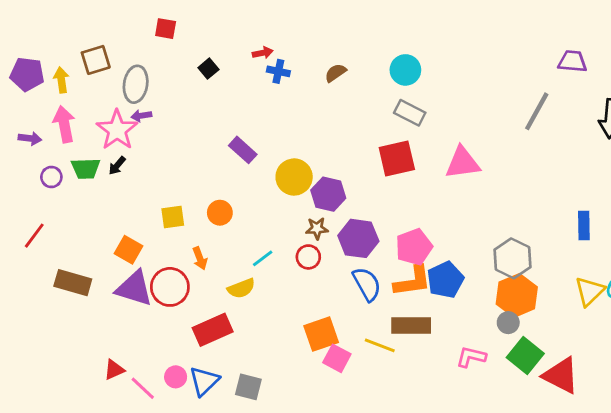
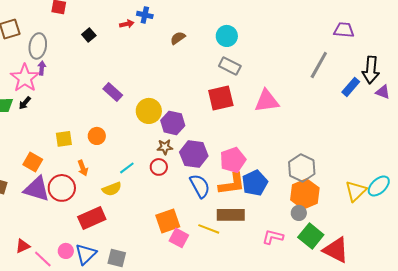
blue cross: (278, 71) -> (145, 15), moved
purple arrow: (141, 116) -> (42, 68), turned 104
blue rectangle: (584, 226) -> (351, 87), moved, turned 42

